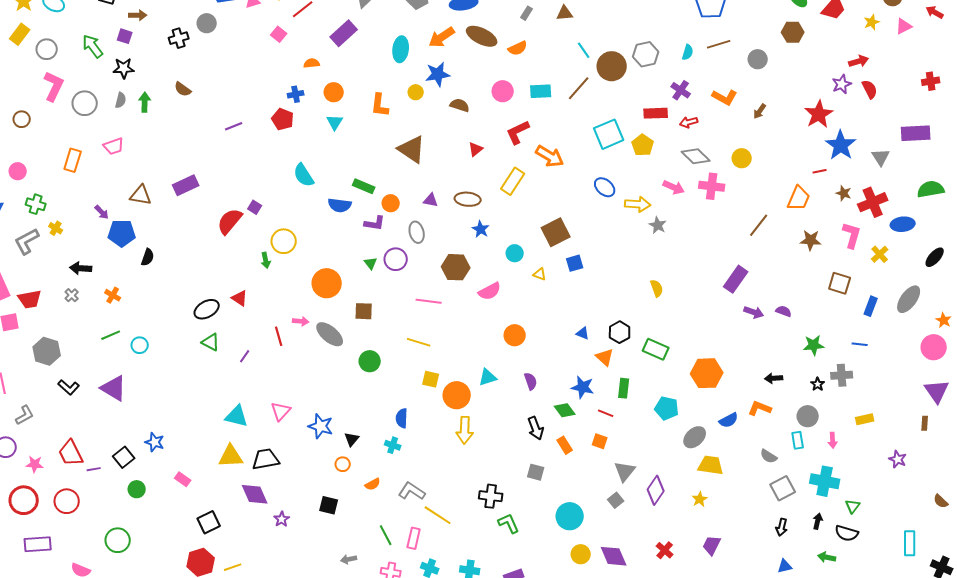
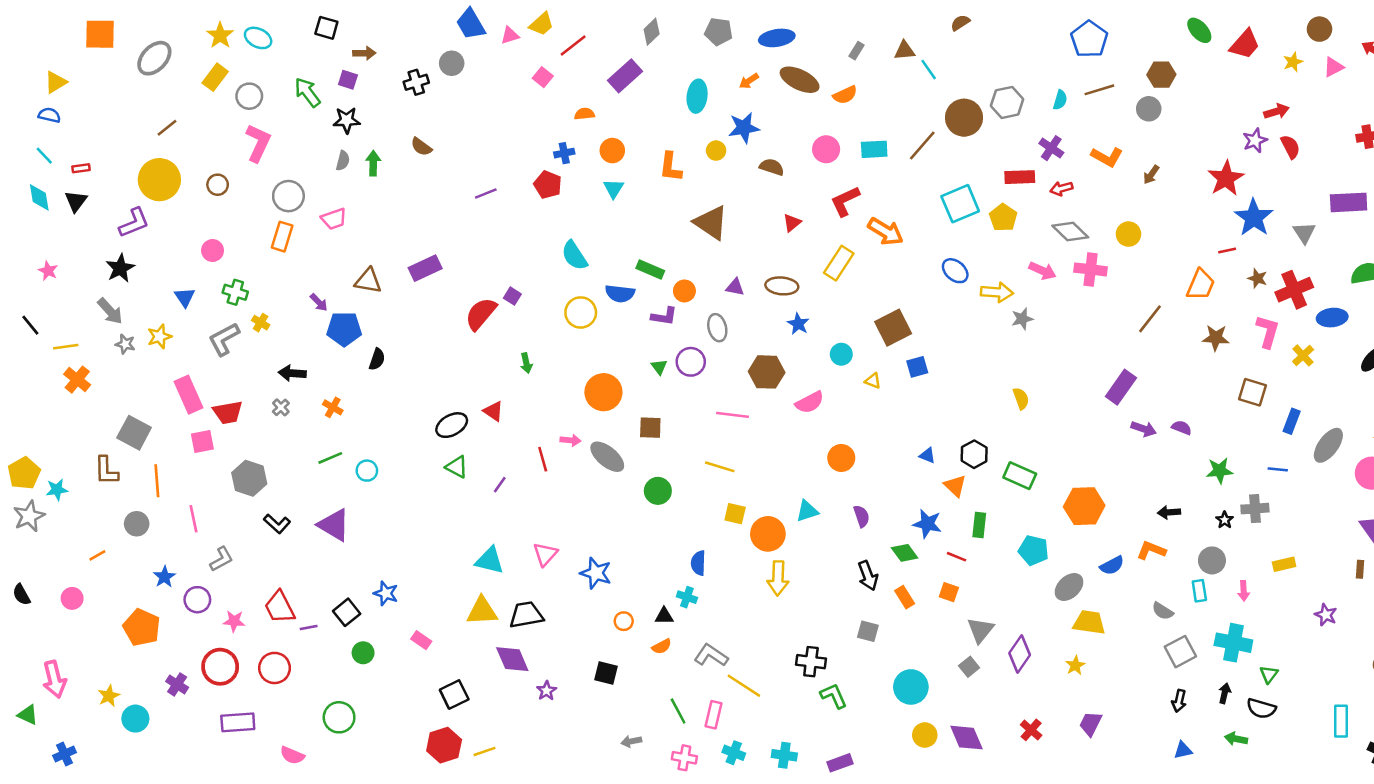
brown hexagon: (793, 32) -> (1161, 75), moved
orange arrow: (442, 37) -> (749, 81), size x0.6
cyan line: (584, 50) -> (929, 70), moved
gray circle: (85, 103) -> (288, 196), moved
gray star: (658, 225) -> (1022, 319), turned 30
yellow circle: (284, 241) -> (581, 312), moved
gray ellipse: (909, 299) -> (1328, 445), moved
black triangle: (352, 439) -> (664, 616), moved, turned 49

